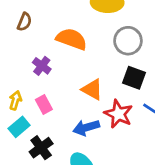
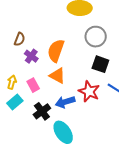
brown semicircle: (24, 22) -> (20, 39), moved
orange semicircle: (72, 39) -> (56, 51), moved, turned -90
orange triangle: (92, 89) -> (57, 76), moved
black cross: (41, 148) -> (42, 111), moved

